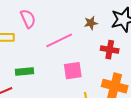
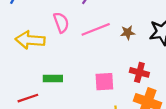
pink line: (59, 40) -> (96, 29), moved
red cross: (110, 50) -> (139, 72), moved

